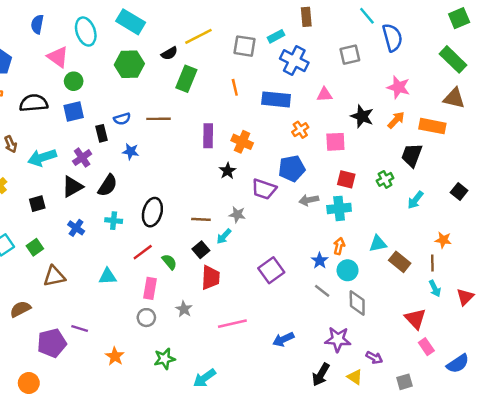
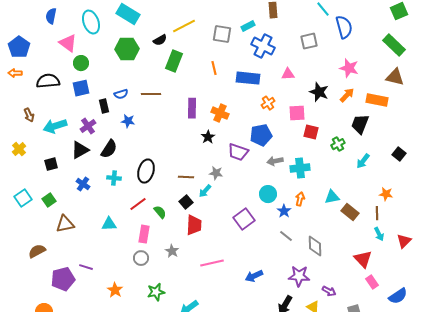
red square: (346, 179) -> (311, 132), moved
cyan circle: (348, 270) -> (268, 194), moved

